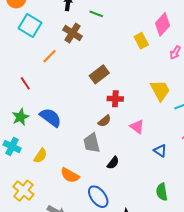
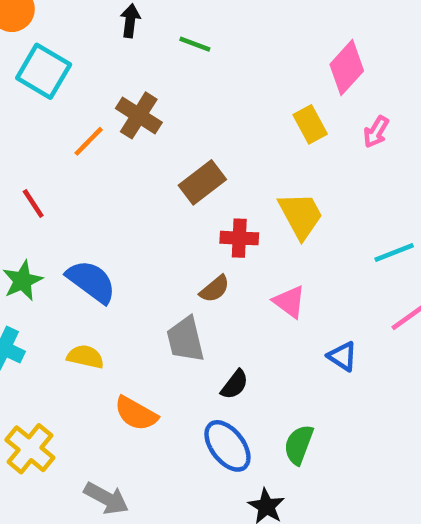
brown cross: (73, 33) -> (139, 115), moved
yellow rectangle: (141, 41) -> (310, 124), moved
yellow trapezoid: (160, 90) -> (301, 215), moved
yellow semicircle: (40, 156) -> (85, 357), moved, turned -112
green semicircle: (162, 192) -> (299, 445), moved, turned 30
blue ellipse: (98, 197) -> (227, 446), moved

